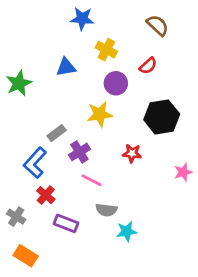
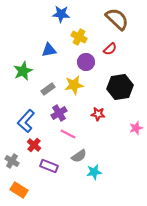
brown semicircle: (158, 25) -> (117, 19), size x1.4
green star: (19, 83) -> (23, 71), moved
gray rectangle: (57, 133) -> (48, 89), moved
gray semicircle: (106, 210) -> (79, 156), turned -42

